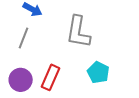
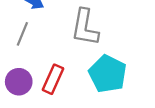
cyan pentagon: (98, 72) -> (108, 74), size x1.5

